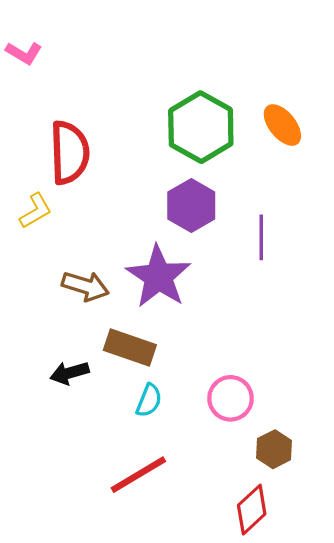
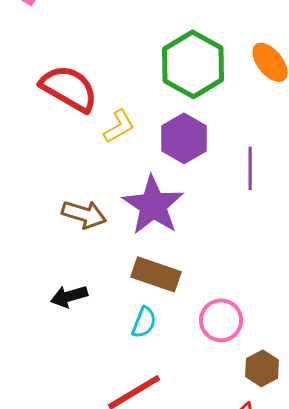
red semicircle: (69, 153) -> (69, 88), turned -58
yellow L-shape: (36, 211) -> (119, 126), moved
brown rectangle: (130, 347) -> (156, 274), moved

